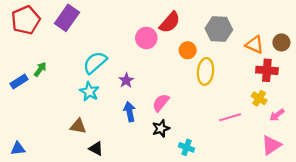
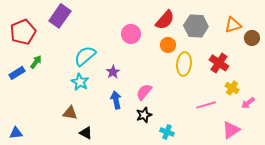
red pentagon: (26, 20) -> (23, 32), moved
red semicircle: (170, 22) -> (165, 20), moved
orange triangle: (255, 45) -> (233, 25), moved, turned -42
red cross: (267, 70) -> (219, 63), moved, turned 30
pink triangle: (271, 145) -> (231, 130), moved

